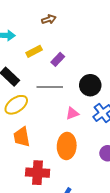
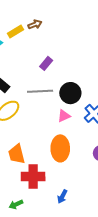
yellow rectangle: (34, 51) -> (16, 32), moved
black circle: (90, 85) -> (70, 93), moved
orange trapezoid: (22, 137) -> (17, 154), moved

